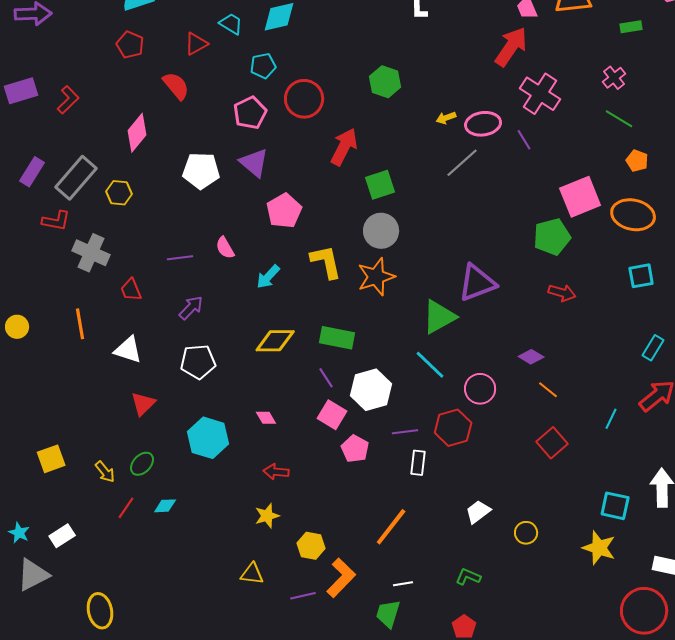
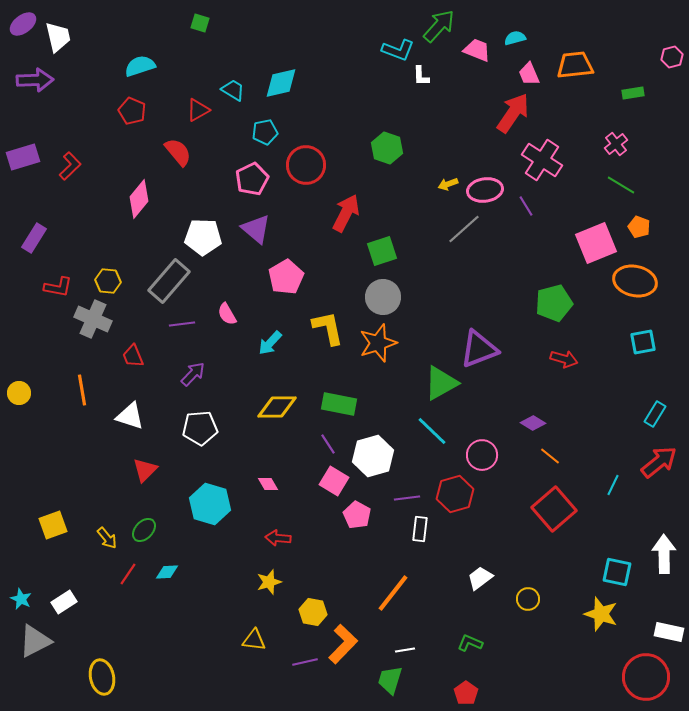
gray rectangle: (76, 178) -> (169, 281), moved
yellow hexagon: (119, 193) -> (108, 281), moved
pink square: (580, 197) -> (596, 243), moved
red square: (552, 443) -> (554, 509), size x1.4

